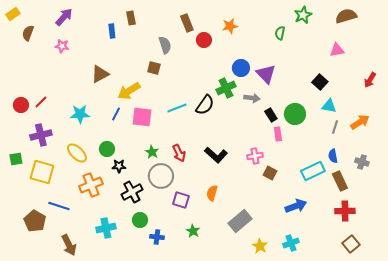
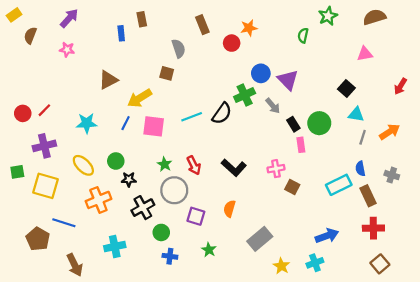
red circle: (204, 40) -> (232, 43), moved
gray arrow: (252, 98) -> (273, 106), turned 42
blue arrow: (296, 206) -> (327, 236), moved
green circle: (140, 220) -> (161, 232), moved

